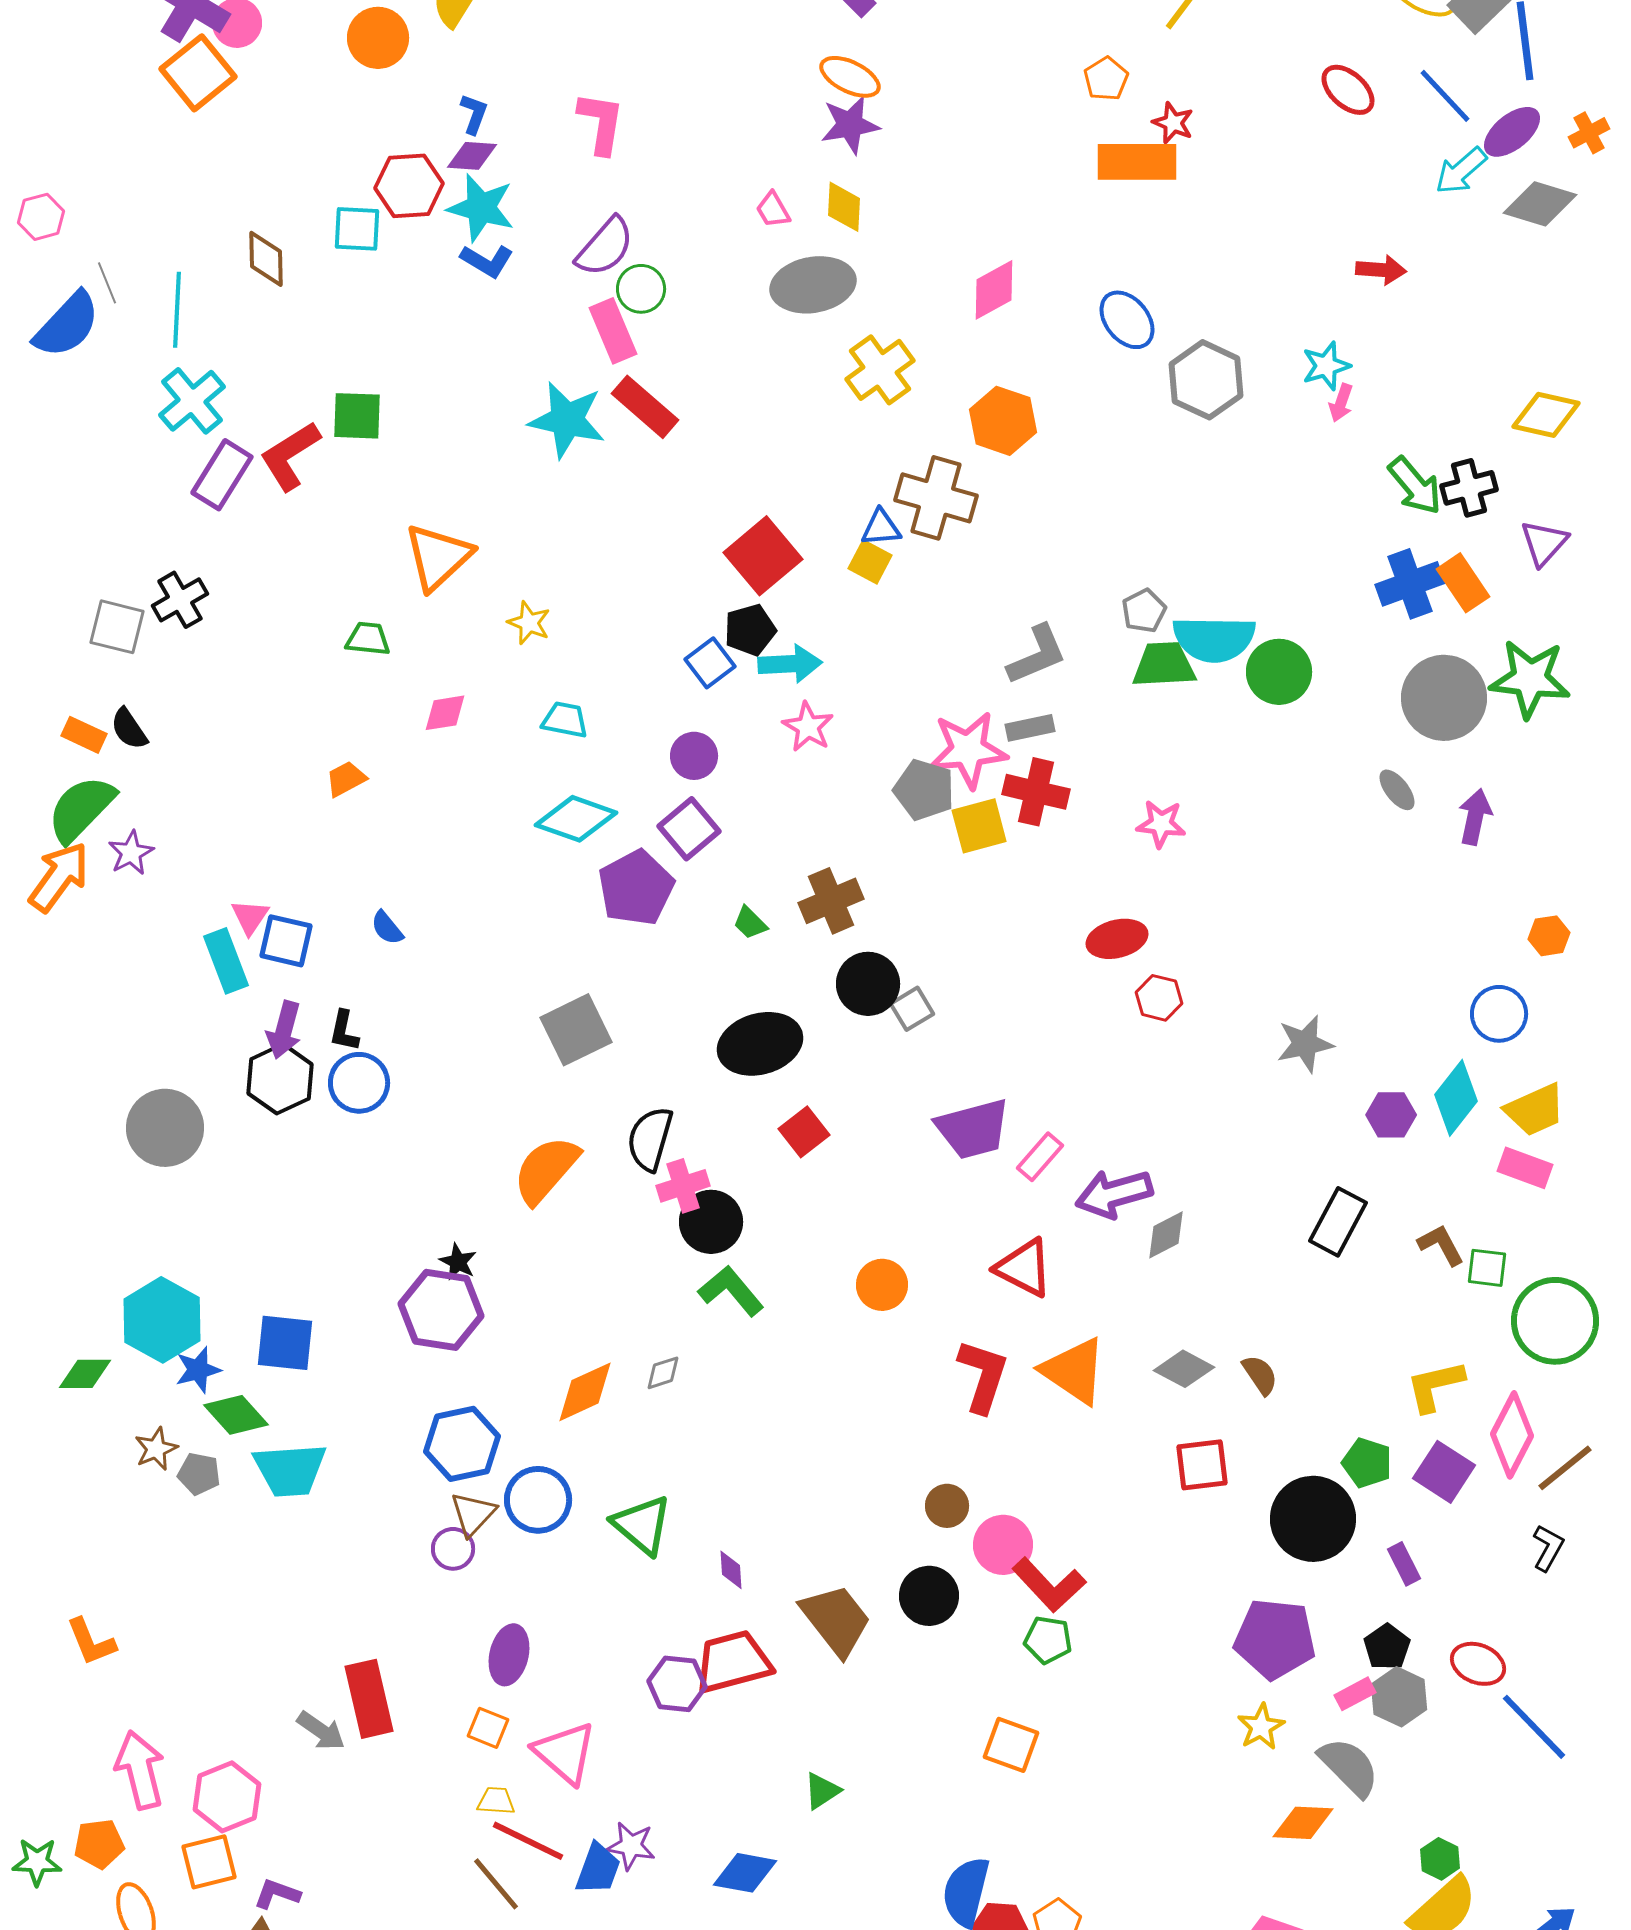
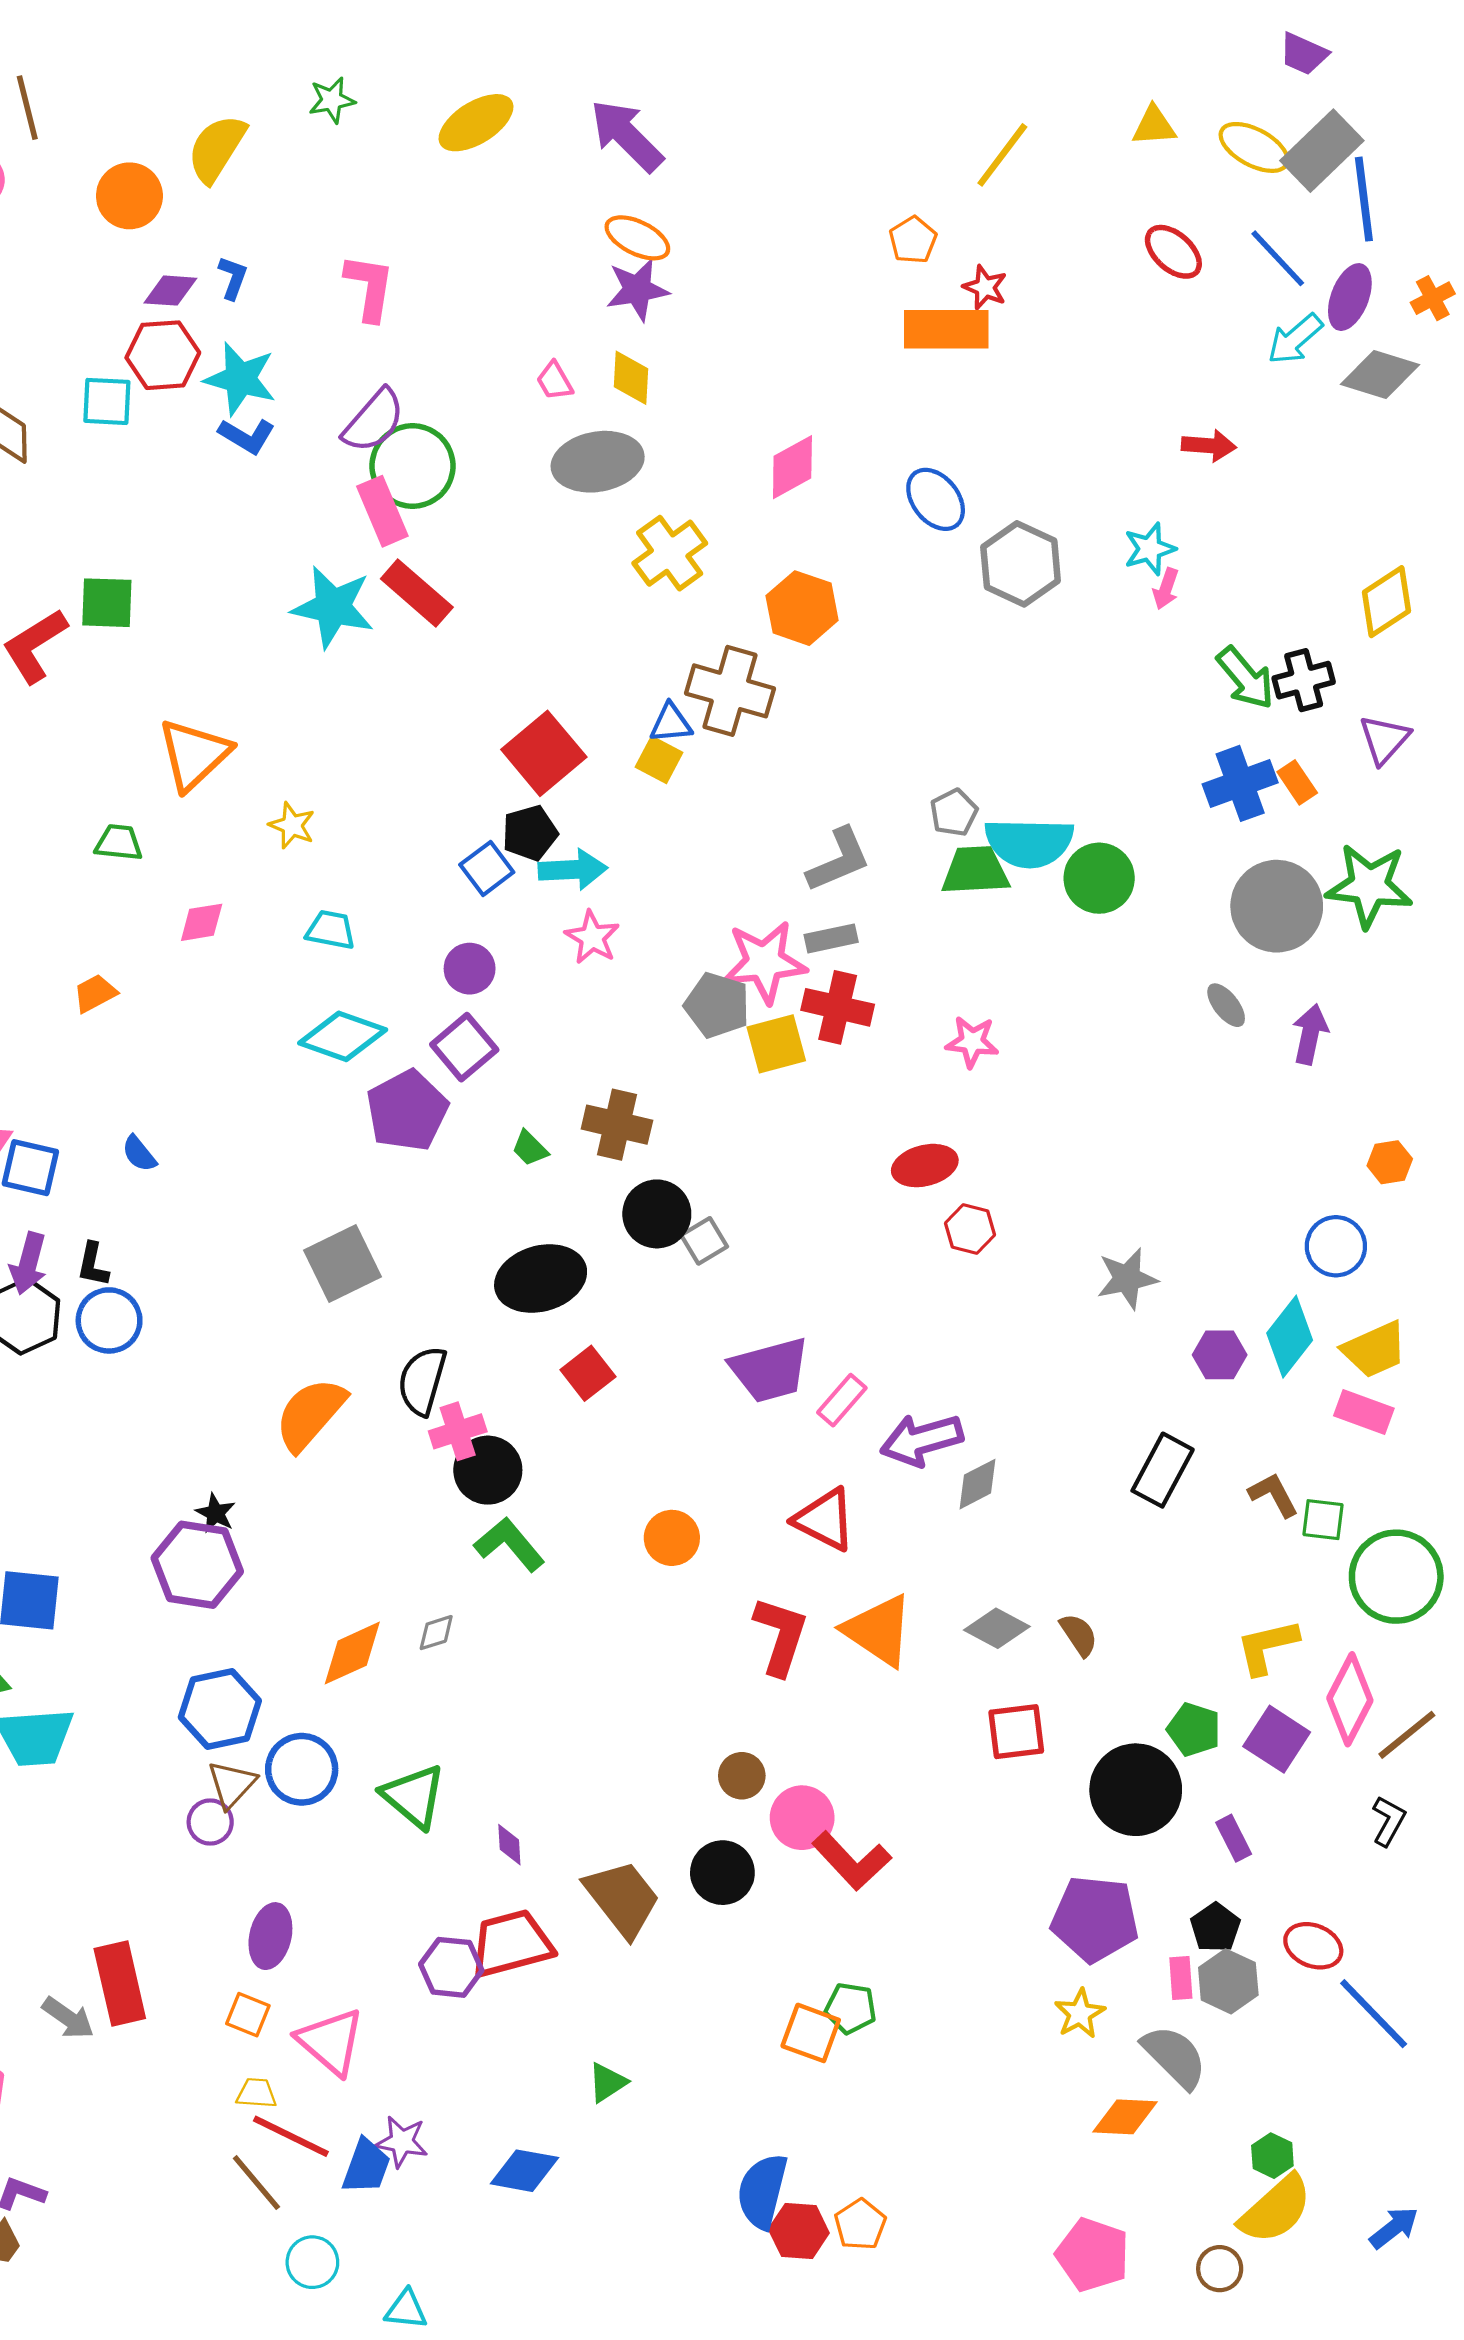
purple ellipse: (1512, 132) -> (1350, 297), turned -30
purple diamond: (472, 156) -> (170, 291), moved
green circle: (641, 289) -> (413, 466), size x1.6
yellow diamond: (1546, 415) -> (1386, 602), turned -46
orange rectangle: (1463, 583) -> (1297, 782), size x0.7
brown cross: (831, 901) -> (617, 1125), turned 36
green pentagon: (1048, 1640) -> (851, 2008), moved
pink rectangle: (1355, 1694) -> (1181, 1978), turned -66

